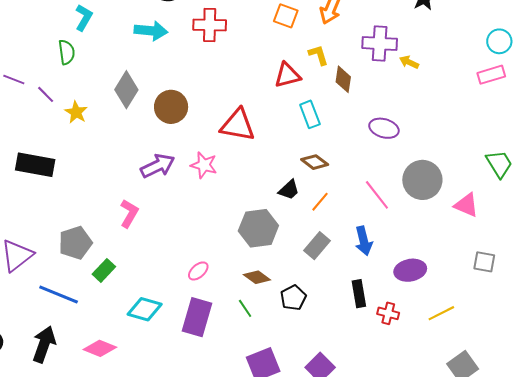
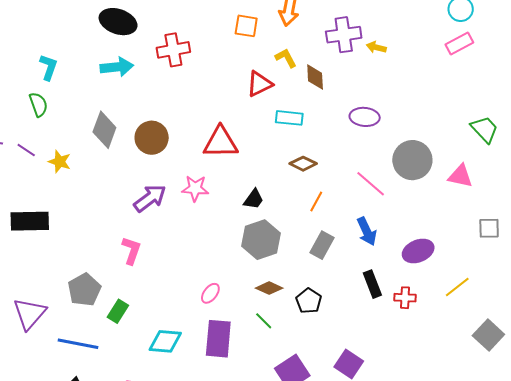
cyan rectangle: (310, 114) -> (289, 118), turned -52
black trapezoid: (289, 190) -> (254, 199), moved

